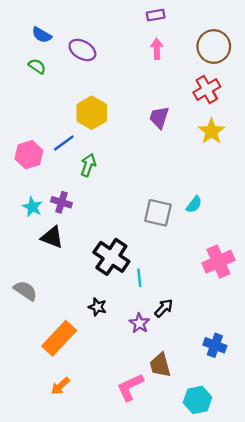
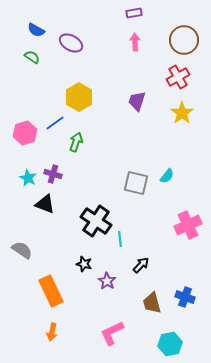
purple star: (139, 323) -> (107, 281), moved
orange rectangle: (59, 338) -> (51, 291), turned -68
brown trapezoid: (160, 365) -> (152, 303), moved
orange arrow: (60, 386) -> (52, 332), turned -36

